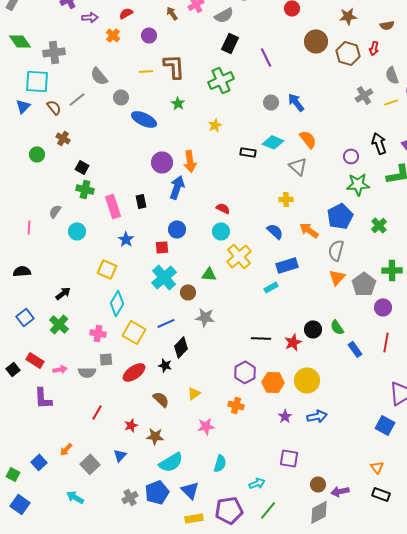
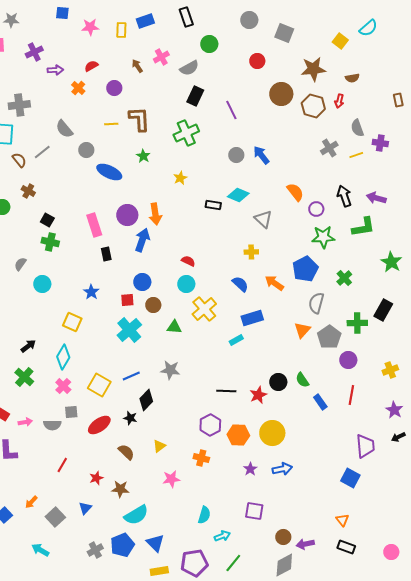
brown star: (348, 16) -> (313, 69), size x1.4
orange semicircle: (308, 139) -> (295, 192), moved
pink rectangle: (113, 206) -> (94, 225), moved
gray semicircle: (336, 250) -> (316, 303), moved
brown circle: (188, 292) -> (153, 305), moved
cyan diamond: (117, 303) -> (63, 357), moved
pink cross: (98, 333) -> (63, 386), turned 35
cyan semicircle: (220, 463) -> (204, 515), moved

